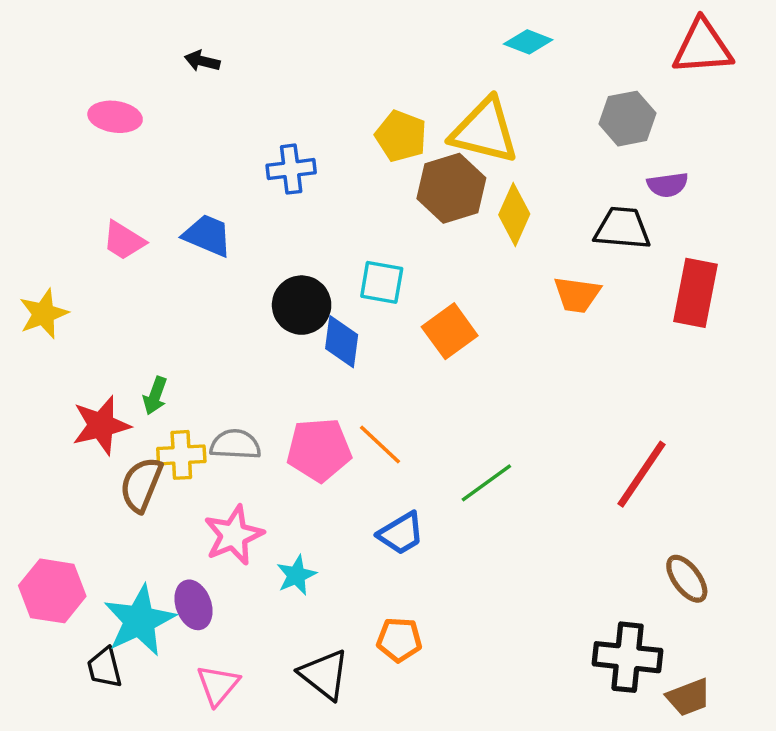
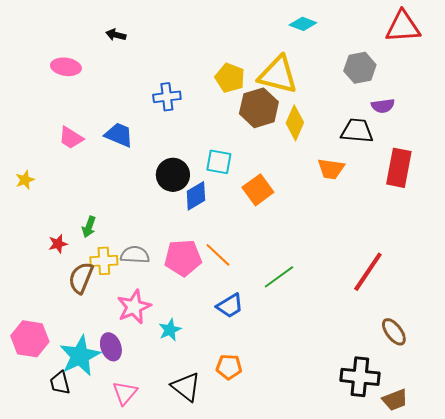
yellow star: (44, 314) -> (25, 180), size x0.7
blue diamond: (342, 342) -> (196, 196), turned 52
red star: (101, 425) -> (58, 244), size x0.6

